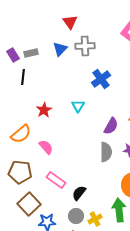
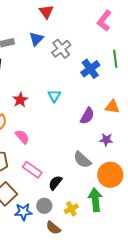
gray cross: (85, 46) -> (61, 49), moved, turned -36
blue cross: (101, 79) -> (90, 69), moved
gray semicircle: (106, 152) -> (82, 160), moved, turned 132
gray circle: (76, 216) -> (44, 206), moved

